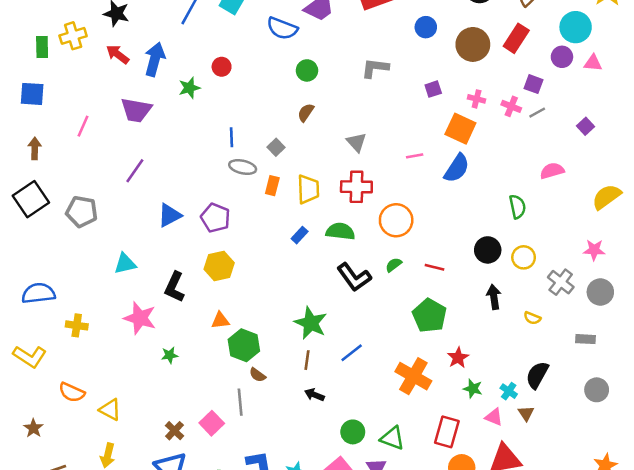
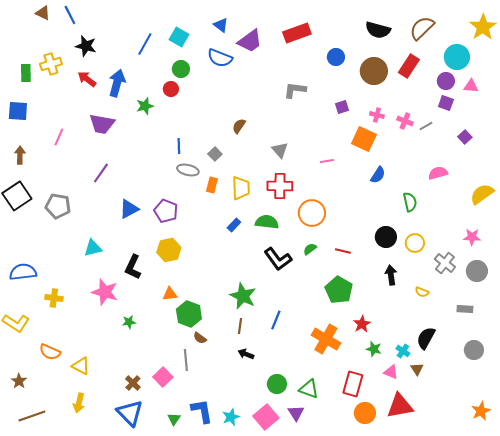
green circle: (307, 70) -> (181, 69), moved
purple square: (533, 84) -> (446, 103), moved
blue semicircle: (457, 168) -> (378, 175), moved, size x0.7
blue line: (352, 353) -> (276, 320), turned -30

